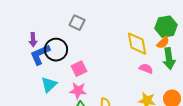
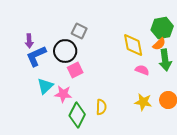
gray square: (77, 23) -> (79, 31), moved
black circle: (56, 50) -> (65, 51), moved
pink star: (78, 91) -> (63, 94), moved

